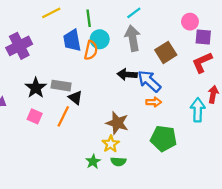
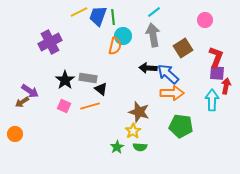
purple square: (203, 37) -> (217, 73), moved
blue trapezoid: (72, 40) -> (98, 16), moved, turned 30
red L-shape: (202, 62) -> (216, 57), turned 135
orange arrow: (154, 102) -> (172, 93), size x1.6
orange line: (63, 116) -> (90, 106), turned 48

